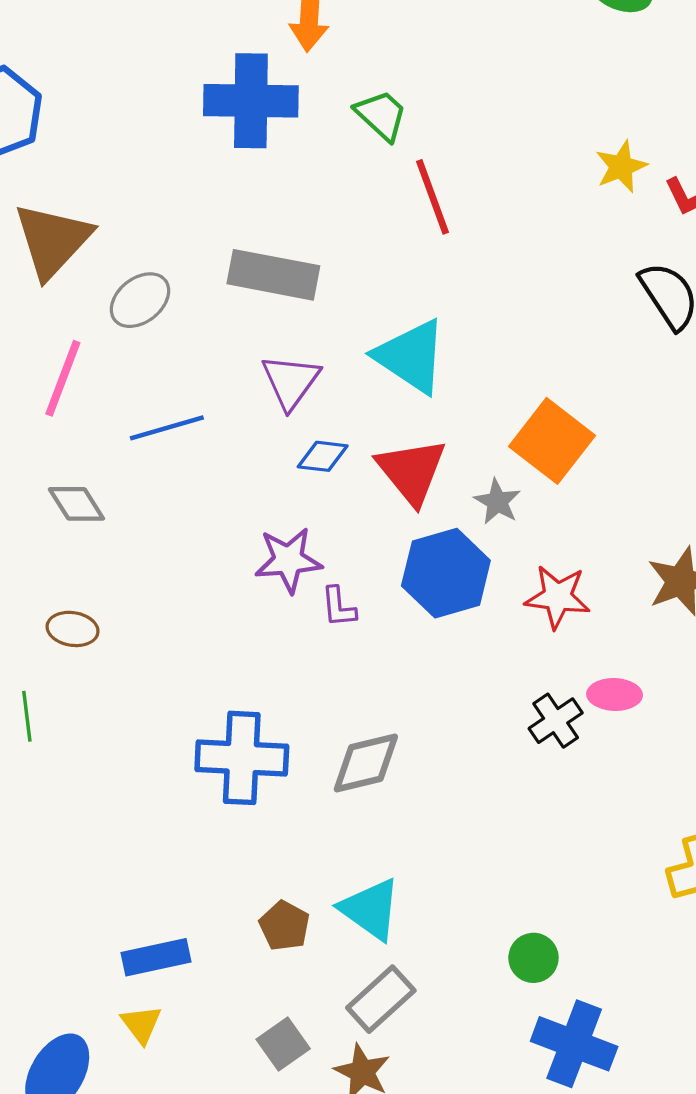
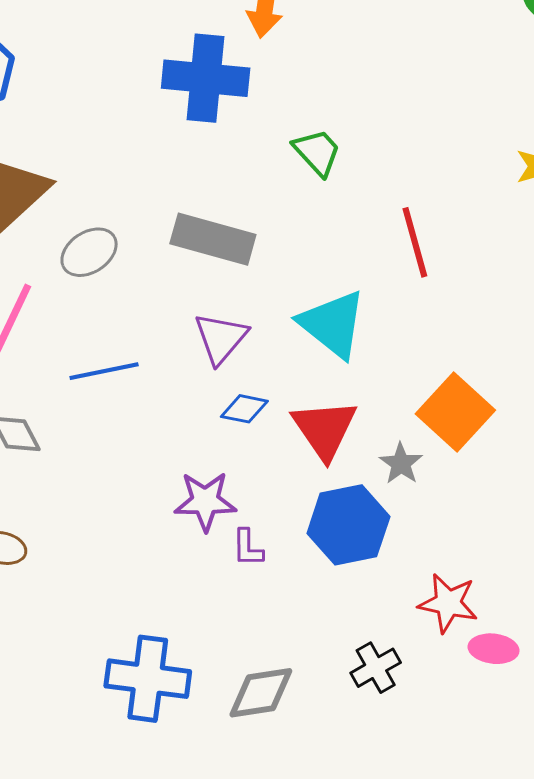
green trapezoid: (381, 115) -> (317, 152), moved
red line: (432, 197) -> (415, 242), moved
red star: (558, 597) -> (448, 603), moved
black cross: (556, 721) -> (376, 668), moved

